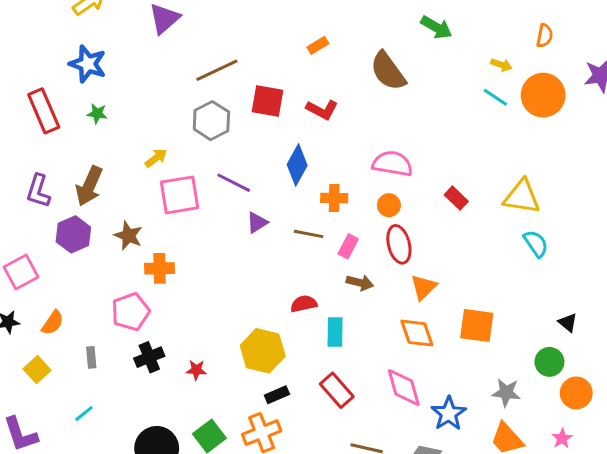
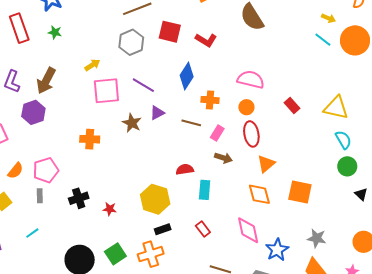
brown star: (128, 236) -> (132, 123), moved
pink pentagon: (131, 312) -> (46, 170), moved
green circle: (549, 362) -> (347, 166), moved
red rectangle: (337, 390) -> (203, 229), size x0.7

